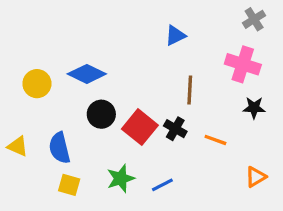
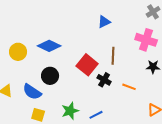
black circle: (101, 114) -> (50, 76), moved
red square: (140, 127) -> (87, 65), moved
blue semicircle: (59, 148) -> (32, 92), turned -42

